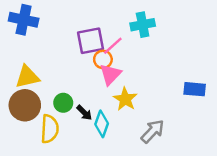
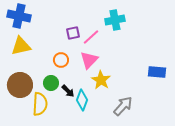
purple square: (91, 41) -> (73, 33), size x0.6
orange circle: (103, 59) -> (61, 60), moved
yellow triangle: (27, 77) -> (21, 46), moved

